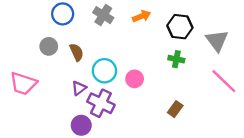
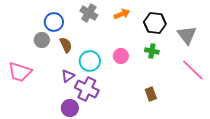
blue circle: (63, 14) -> (54, 22), moved
pink circle: (135, 79) -> (121, 56), moved
brown rectangle: (175, 109) -> (151, 94), turned -56

